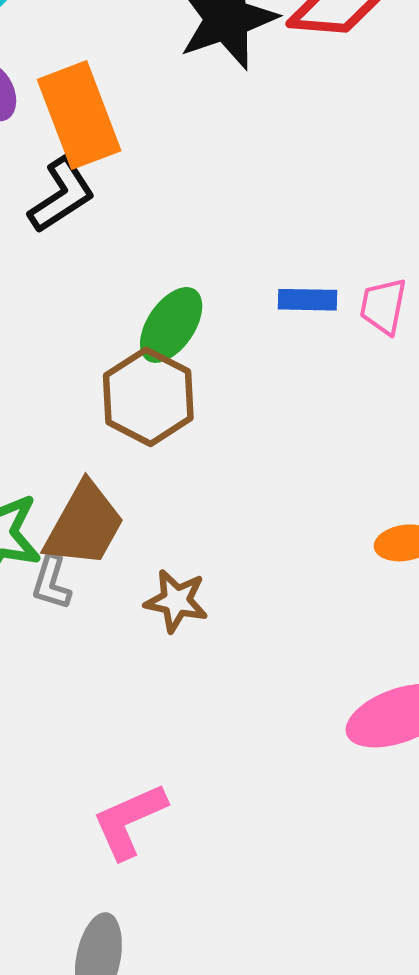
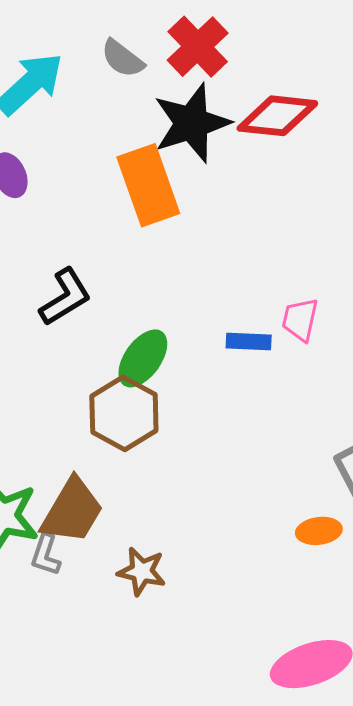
orange rectangle: (79, 115) -> (148, 185), moved
black L-shape: (62, 195) -> (65, 297), moved
pink trapezoid: (383, 306) -> (300, 320), moved

